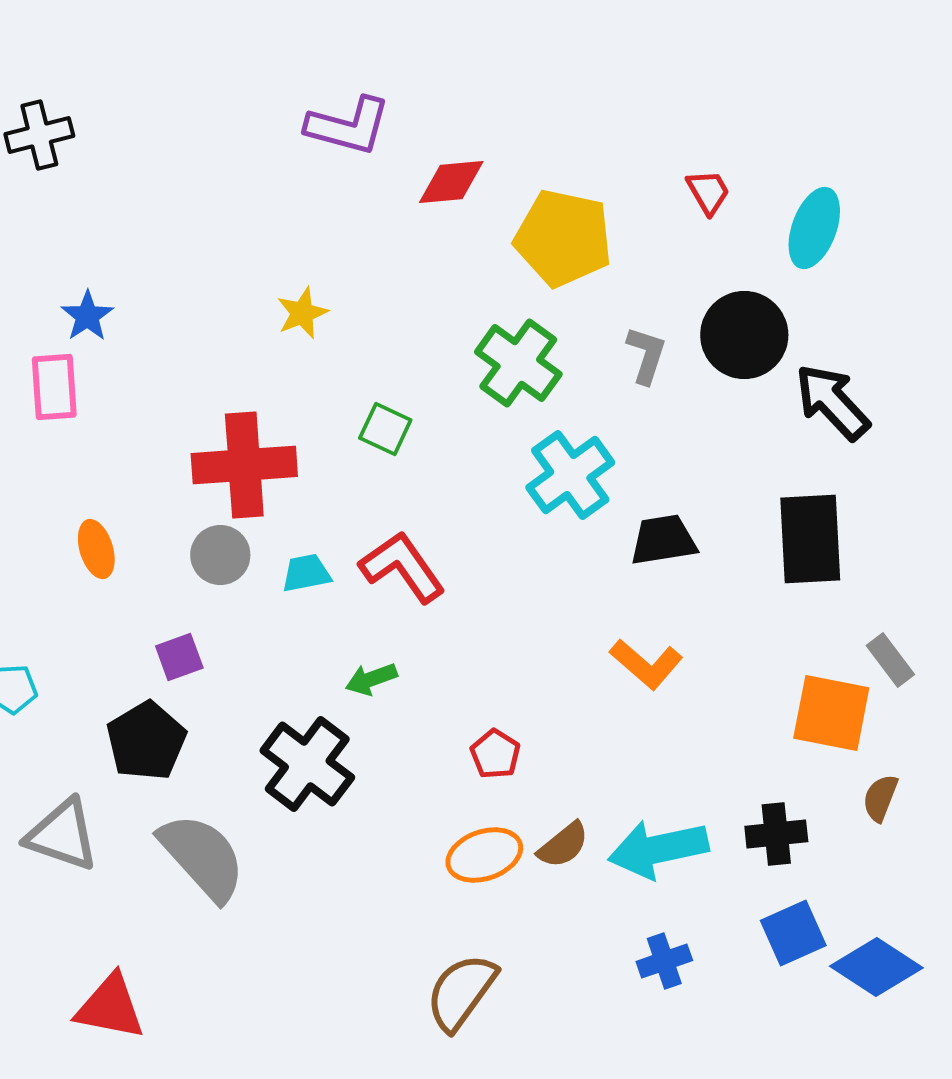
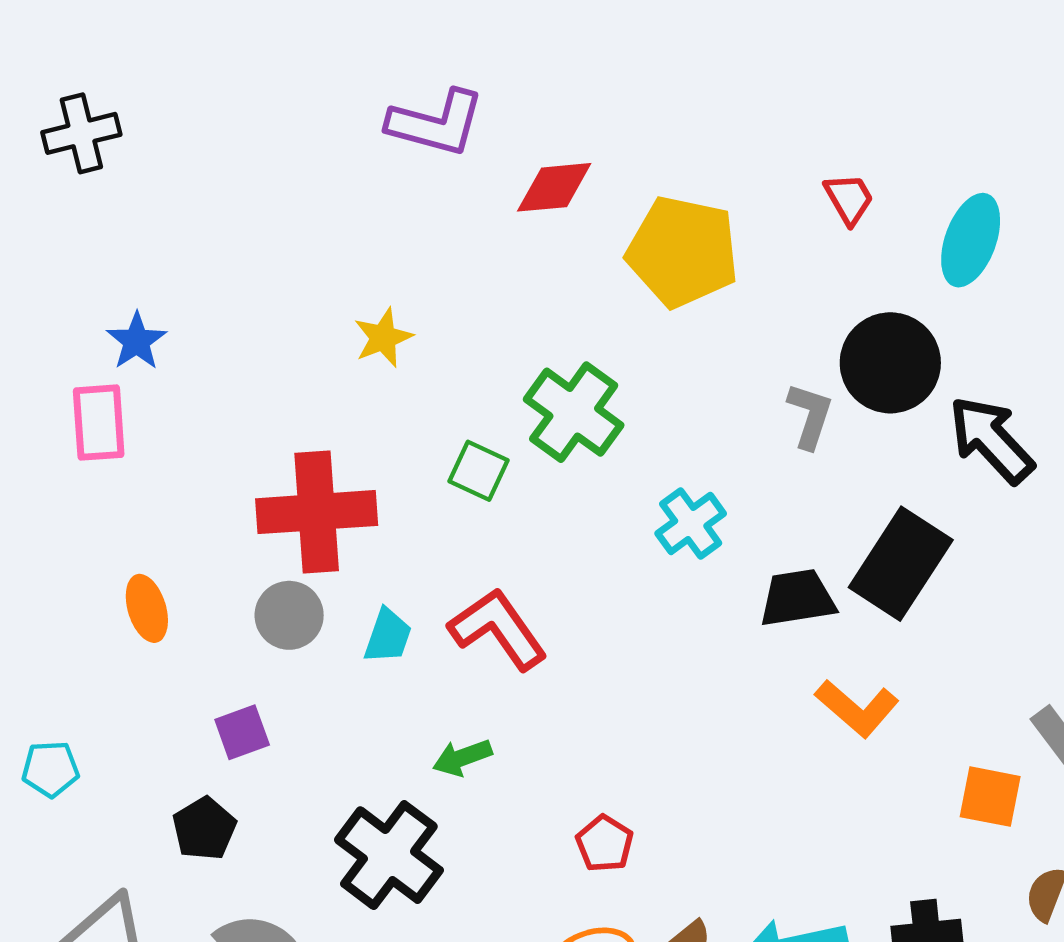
gray L-shape: (646, 355) -> (810, 416), moved
green cross: (518, 363) -> (574, 412), moved
cyan cross: (570, 475) -> (691, 523), size x0.7
black rectangle: (810, 539) -> (901, 564), moved, turned 36
cyan trapezoid: (306, 573) -> (388, 636), turned 120
orange L-shape: (646, 664) -> (857, 708), moved
orange square: (831, 713) -> (990, 797), size x0.7
black pentagon: (146, 741) -> (204, 829), size x0.7

